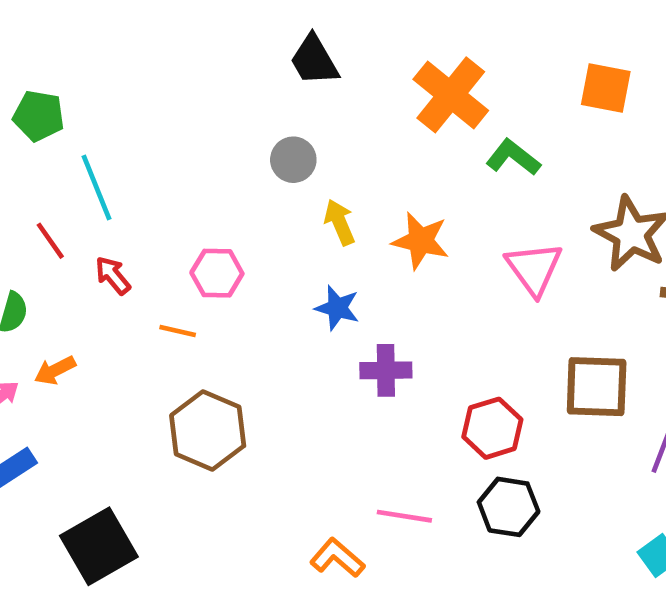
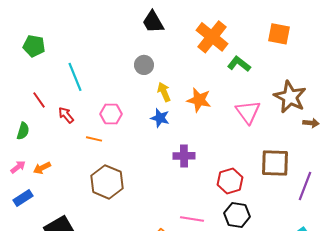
cyan line: (97, 187) -> (75, 77), moved
blue star: (337, 308) -> (160, 118), moved
orange arrow: (55, 370) -> (42, 168), moved

